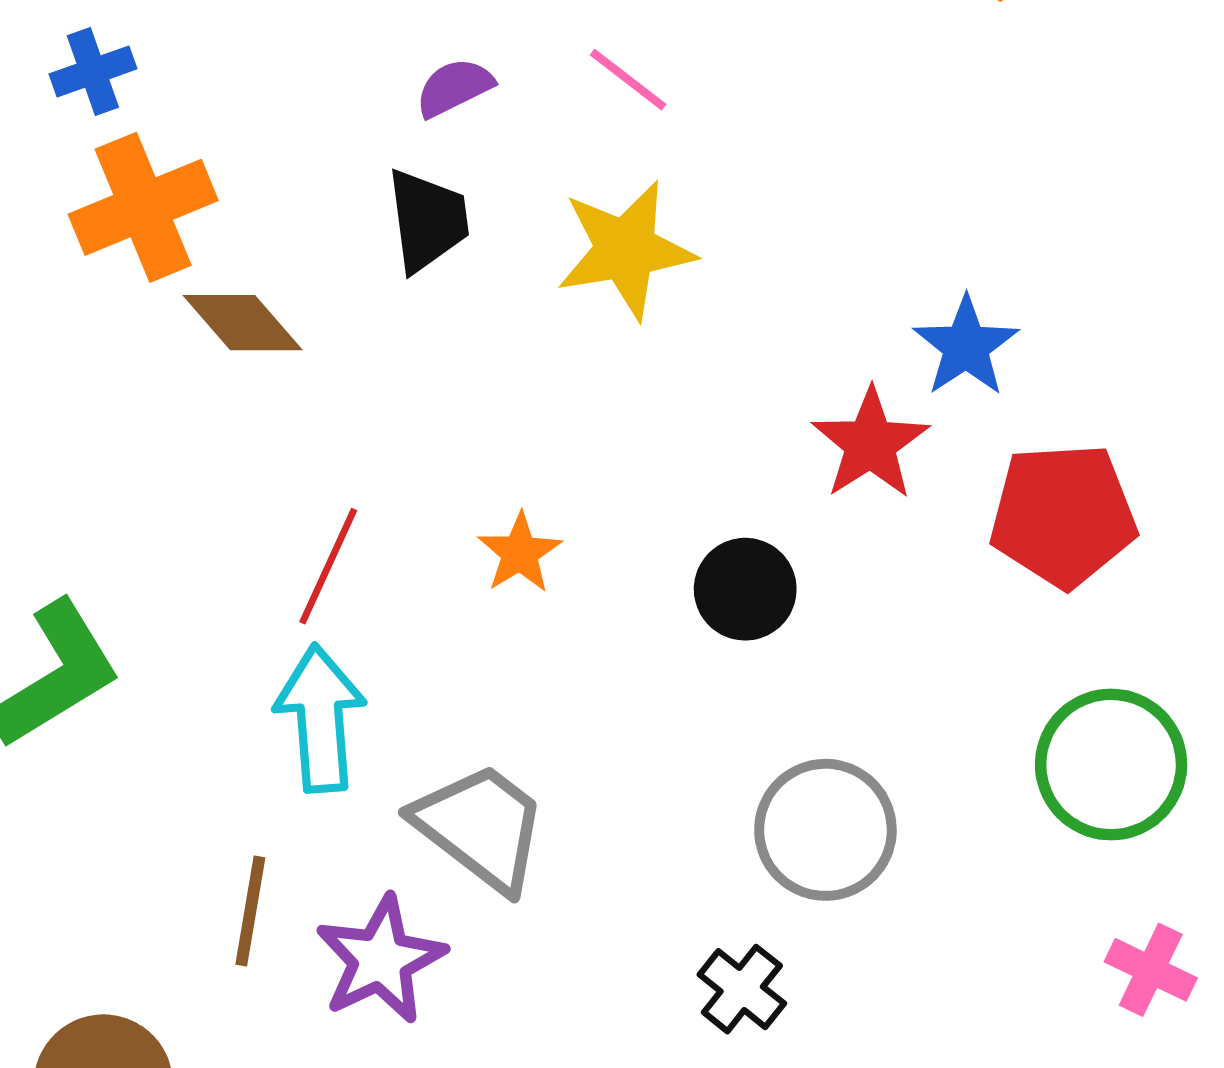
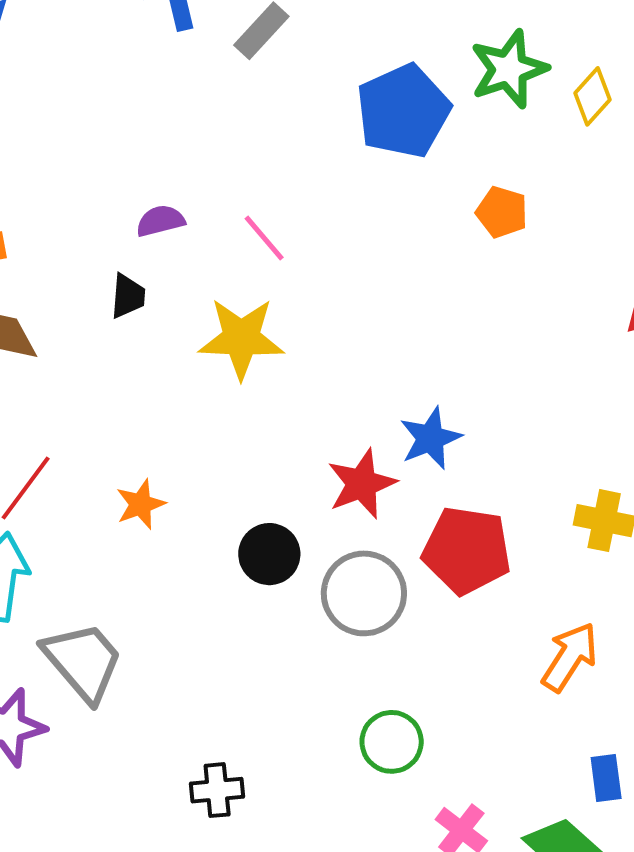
black trapezoid: (428, 220) -> (128, 296), size x0.7
green circle: (1111, 765) -> (392, 742), moved, size x0.7
gray circle: (825, 830) -> (364, 593), moved
black cross: (742, 989) -> (217, 790), turned 34

